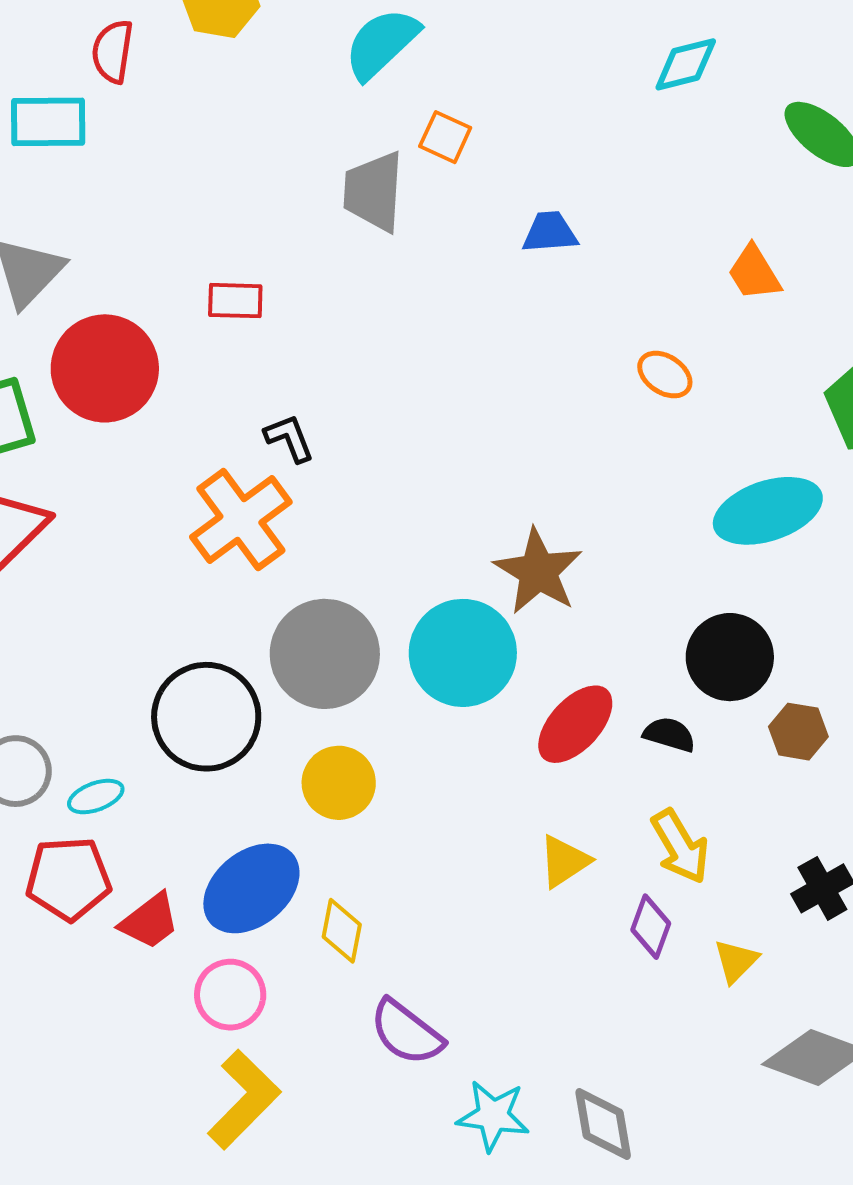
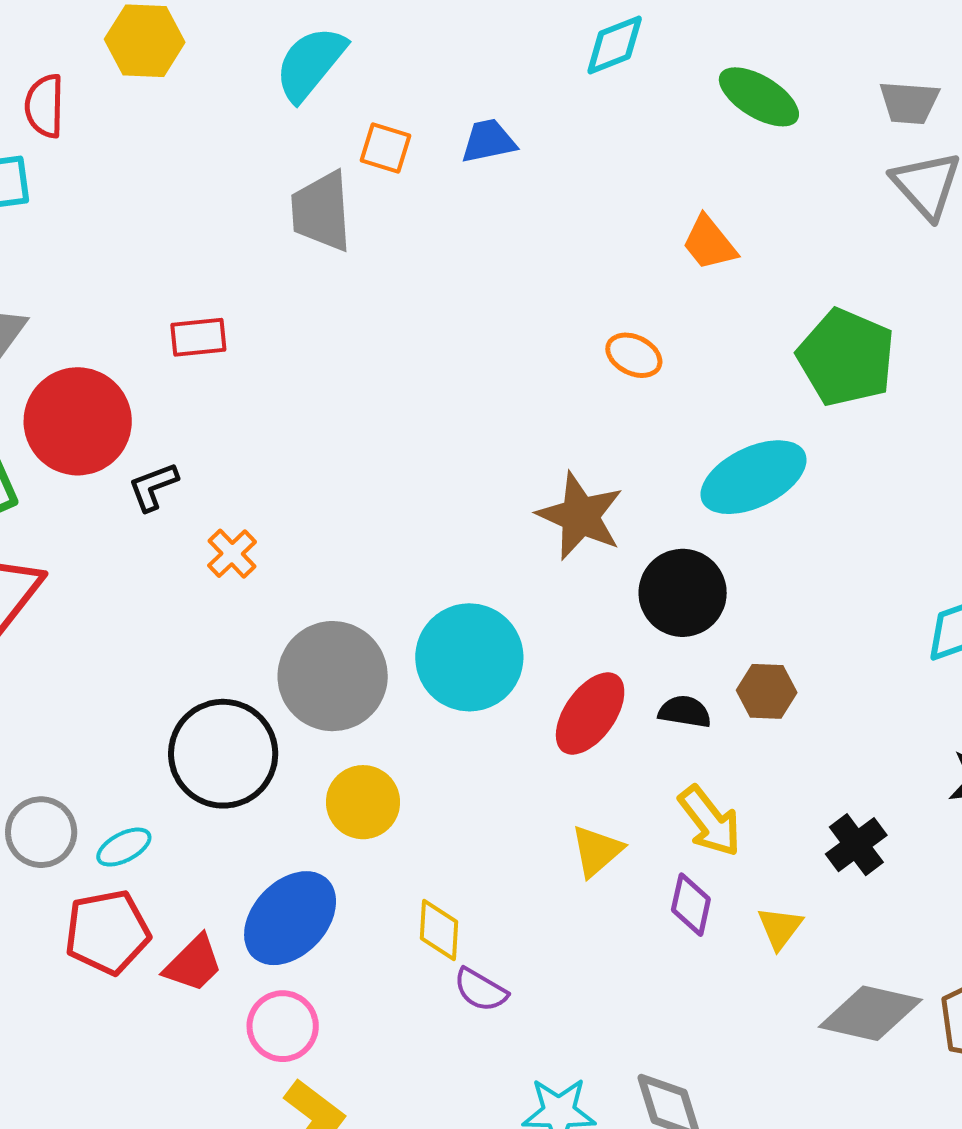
blue trapezoid: (550, 232) -> (488, 141), moved
black L-shape: (289, 438) -> (153, 487), moved, turned -82
orange cross: (241, 519) -> (232, 554), size x0.5
brown star: (538, 571) -> (580, 516), moved
black circle: (730, 657) -> (683, 593), moved
brown hexagon: (798, 732) -> (767, 691), moved
yellow diamond: (342, 931) -> (439, 930), moved
purple semicircle: (406, 1032) -> (481, 990), moved, size x0.7

